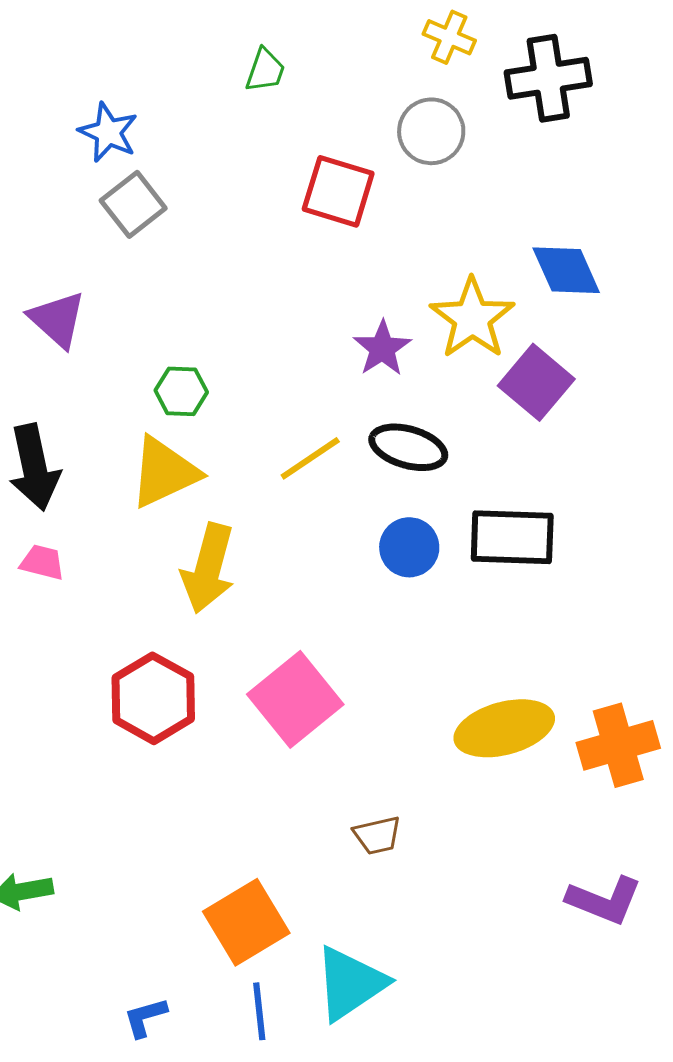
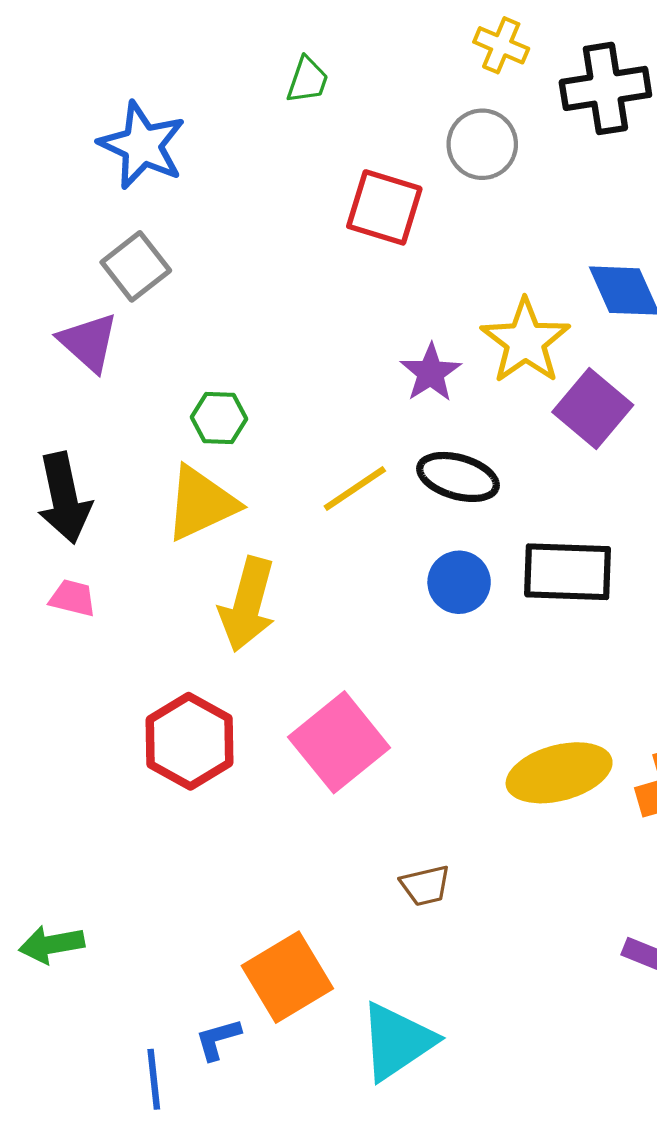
blue star: (108, 132) -> (142, 145), size x1.4
gray square: (133, 204) -> (136, 266), moved
blue line: (259, 1011) -> (154, 1079), moved
blue L-shape: (145, 1017) -> (218, 1039), moved

